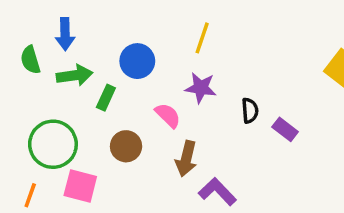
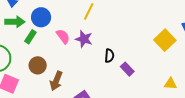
blue circle: (137, 61) -> (41, 17), moved
pink semicircle: (168, 115) -> (63, 36), moved
brown arrow: (186, 159) -> (56, 81), moved

